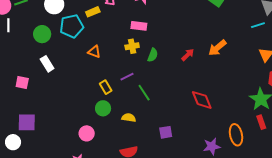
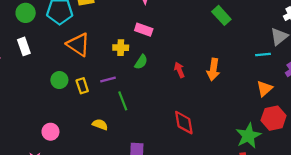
pink rectangle: (139, 26) -> (144, 30), moved
orange arrow: (217, 48) -> (213, 69), turned -54
orange triangle: (94, 52) -> (78, 45), size x1.6
red arrow: (188, 55) -> (179, 70), turned -80
green circle: (103, 108) -> (59, 80), moved

